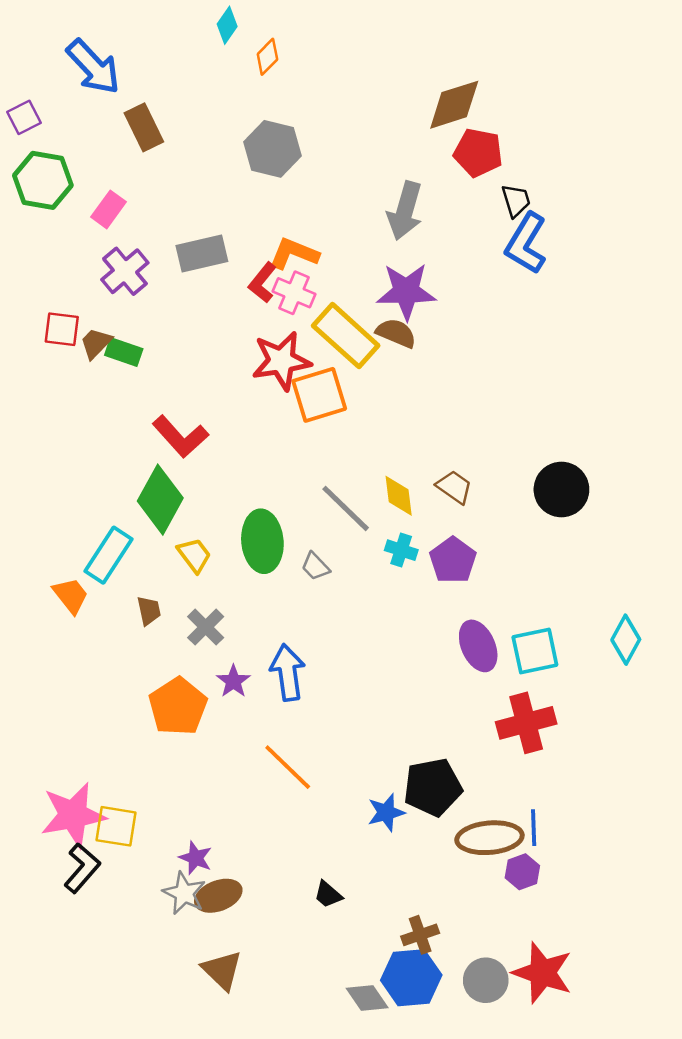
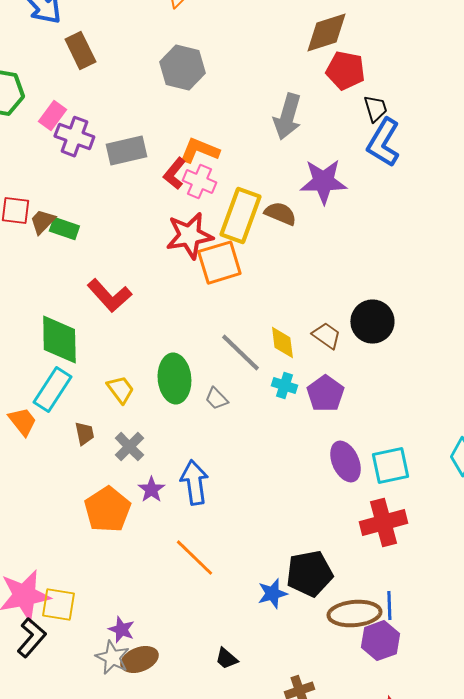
purple cross: (125, 271) -> (74, 137), moved, turned -30
purple star: (406, 291) -> (323, 182), moved
yellow rectangle: (346, 336) -> (240, 216), turned 68
black circle: (561, 489) -> (372, 322), moved
green diamond: (160, 500) -> (59, 340), moved, turned -30
purple hexagon: (522, 872) -> (380, 641), size x1.4

